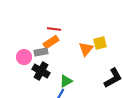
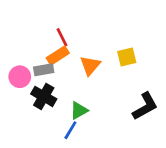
red line: (54, 29) -> (62, 37), turned 56
orange triangle: (86, 49) -> (90, 65), moved

